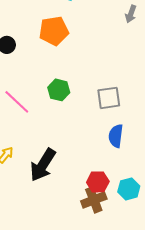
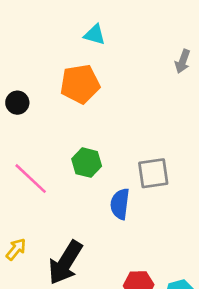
blue semicircle: (116, 136) -> (120, 204), moved

